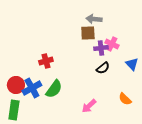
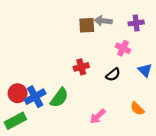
brown square: (88, 33) -> (87, 25), moved
purple cross: (101, 48) -> (136, 23), moved
red cross: (46, 61) -> (81, 67), moved
green rectangle: (14, 110) -> (15, 121), turned 54

